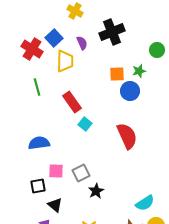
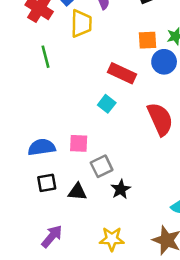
red rectangle: (72, 102) -> (122, 73), moved, turned -30
blue semicircle: (39, 143) -> (42, 147), moved
pink square: (56, 171) -> (79, 143), moved
black triangle: (55, 205) -> (77, 192), moved, turned -35

